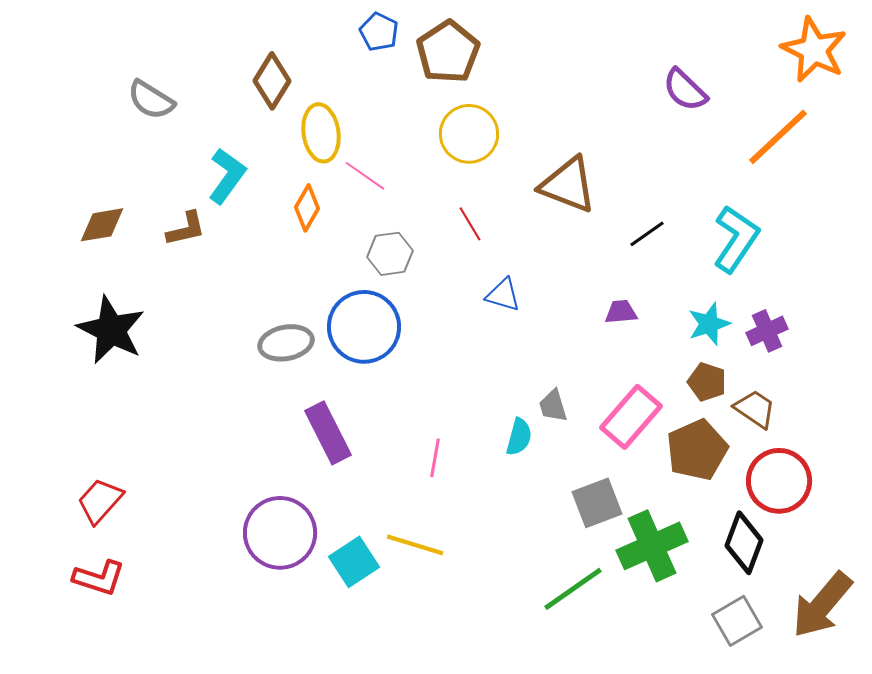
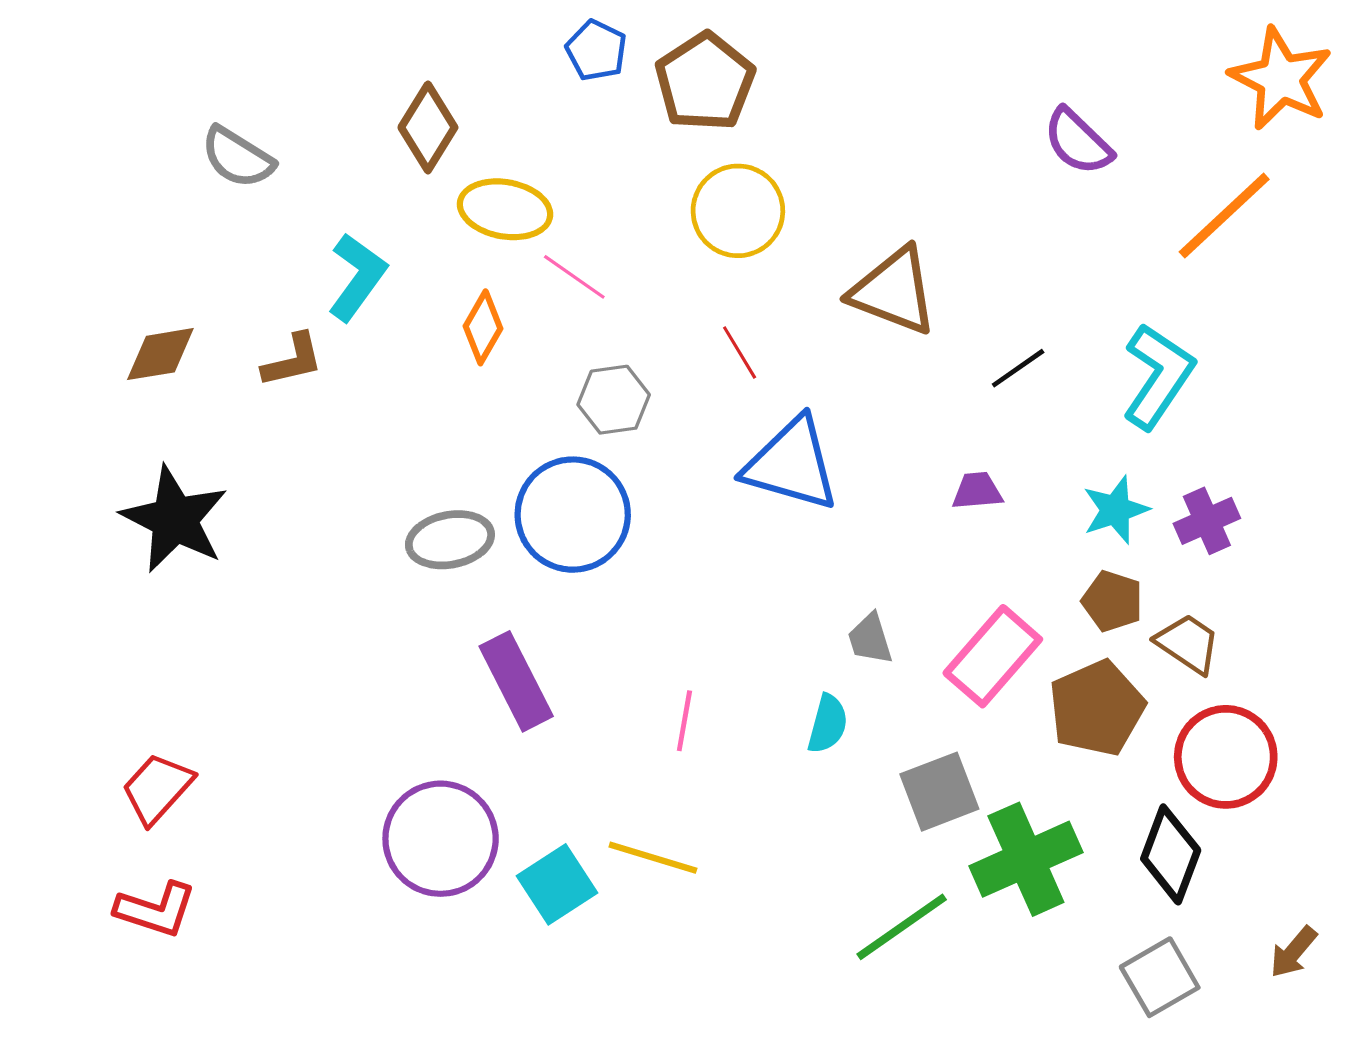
yellow ellipse: (321, 133) -> (505, 209), turned -72
blue triangle: (503, 295) -> (791, 464), size x1.8
cyan semicircle: (519, 437) -> (828, 724), moved
brown arrow: (822, 605) -> (1293, 952), size x0.5

